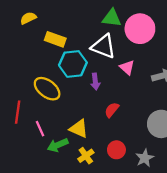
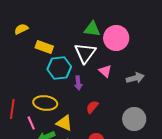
white triangle: (103, 46) -> (85, 53), turned 45
yellow ellipse: (47, 89) -> (45, 103), moved, turned -30

